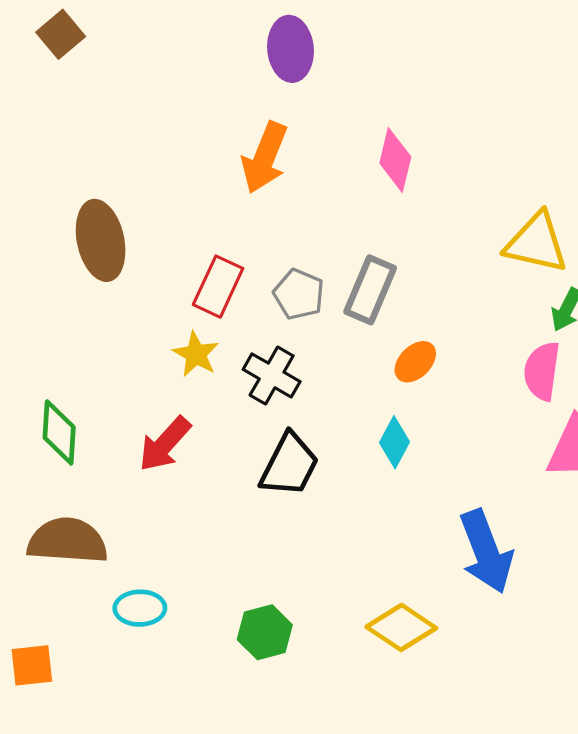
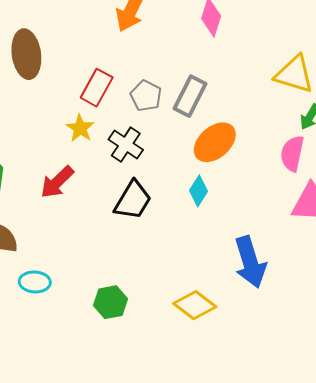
orange ellipse: (415, 362) -> (215, 142), size x1.6

